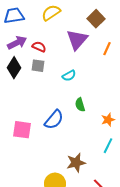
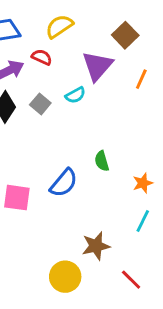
red semicircle: (39, 47) -> (42, 57), moved
gray square: (38, 66) -> (40, 104), turned 32
cyan semicircle: (69, 76) -> (75, 95), moved

